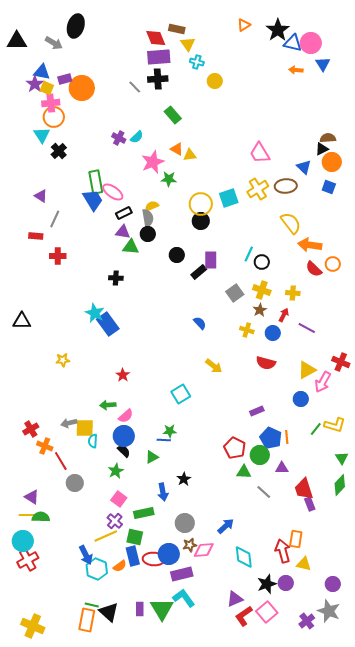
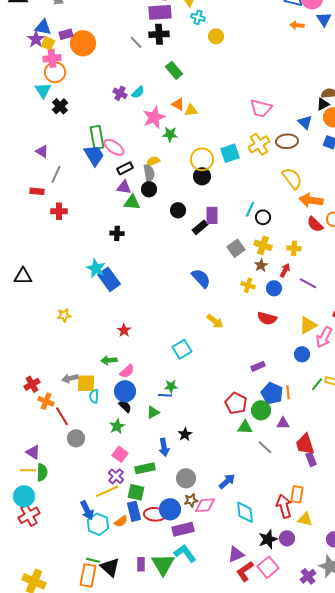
pink trapezoid: (260, 153) -> (261, 108), turned -45
blue semicircle: (200, 323) -> (201, 278), size x1.5
green semicircle: (41, 517) -> (42, 472), turned 90

